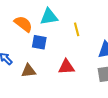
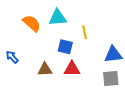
blue square: (39, 42) -> (65, 47), moved
brown triangle: (28, 71) -> (45, 69), moved

